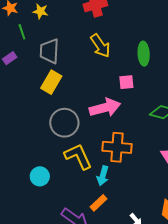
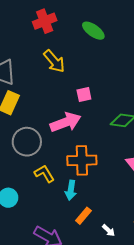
green ellipse: (144, 54) -> (93, 31), moved, turned -45
yellow L-shape: (78, 156) -> (44, 174), size x0.7
orange rectangle: (98, 203) -> (83, 216), moved

